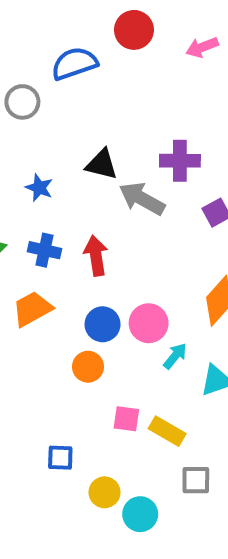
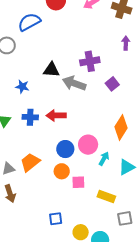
red arrow: (96, 256) -> (56, 116), turned -72
orange trapezoid: (32, 309) -> (30, 162), moved
pink square: (126, 419) -> (78, 182), moved

